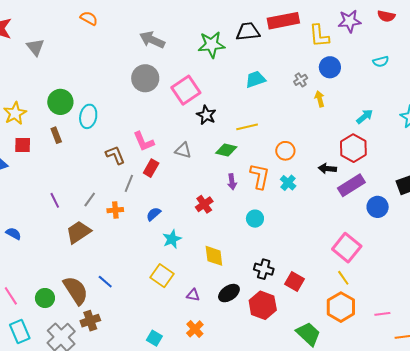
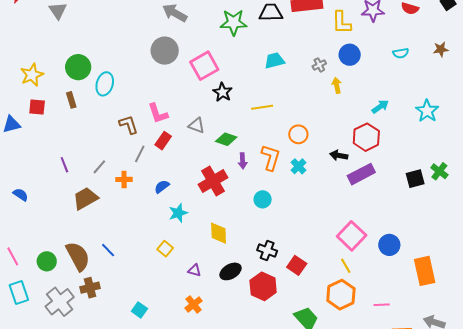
green diamond: (226, 150) -> (226, 139), moved
red cross: (204, 204) -> (213, 181), size x1.6
blue circle: (378, 207) -> (389, 245), moved
yellow square: (162, 276) -> (165, 249), size x0.7
cyan square: (154, 338) -> (139, 310), moved

